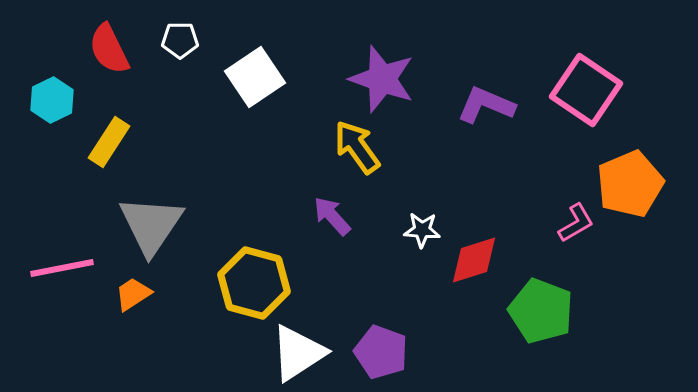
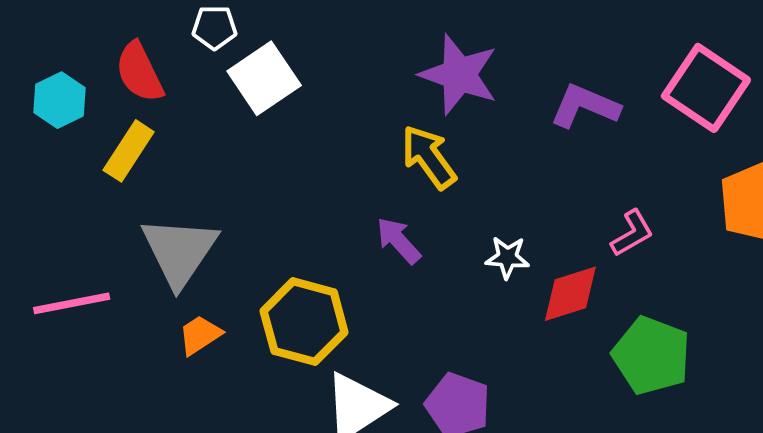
red semicircle: (109, 49) -> (139, 72), moved
white square: (255, 77) -> (264, 78), moved
pink L-shape: (576, 223) -> (632, 233), moved
orange trapezoid: (133, 294) -> (200, 335), moved

